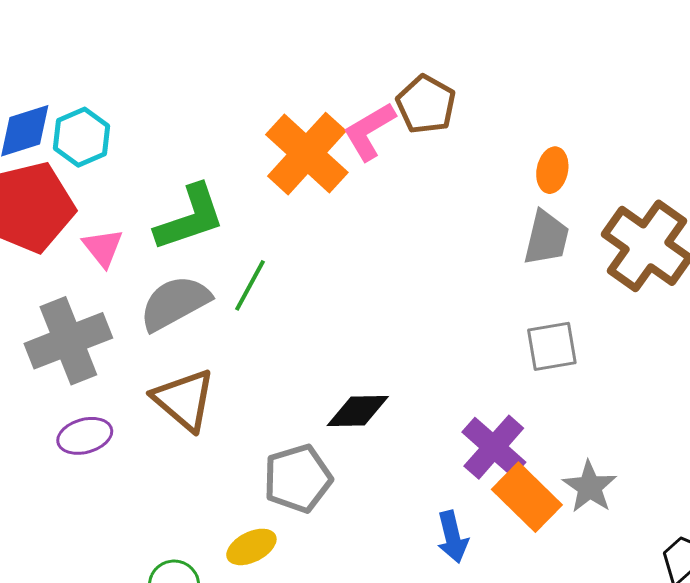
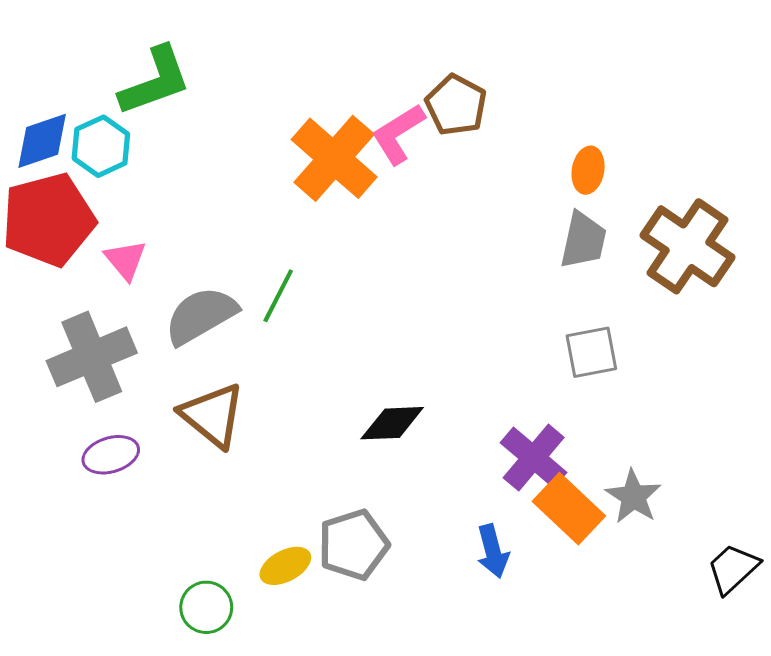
green L-shape: (190, 218) -> (155, 81), moved
gray pentagon: (298, 479) -> (353, 545), moved

